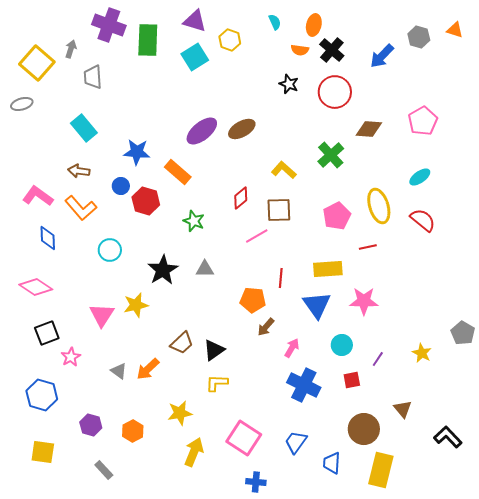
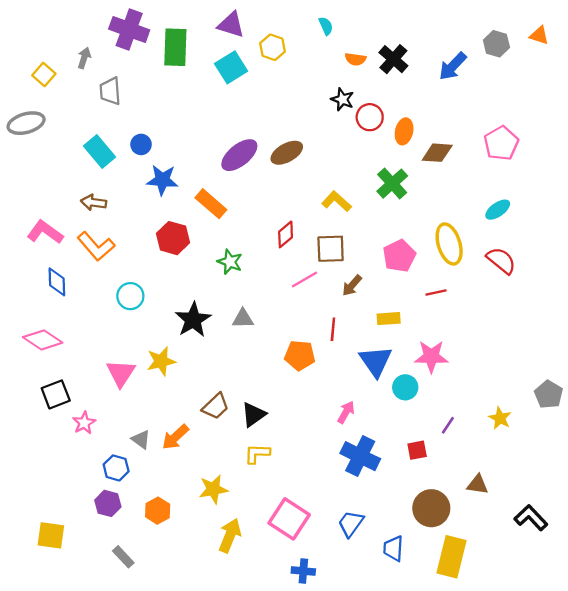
orange ellipse: (314, 25) -> (404, 131), moved
yellow square: (37, 63) -> (44, 75), size x0.6
red circle: (335, 92) -> (370, 117), moved, size x0.7
gray ellipse: (22, 104) -> (26, 123), size x1.4
blue circle: (121, 186) -> (141, 144), moved
yellow rectangle: (328, 269) -> (389, 319), size x0.7
brown arrow: (266, 327) -> (352, 285), moved
cyan circle: (342, 345) -> (405, 387), moved
blue hexagon: (42, 395) -> (116, 468), moved, size x0.7
brown triangle: (403, 409) -> (478, 484), turned -42

